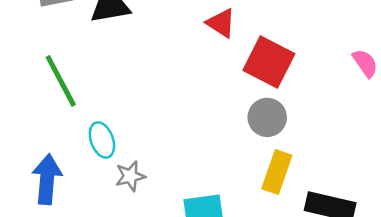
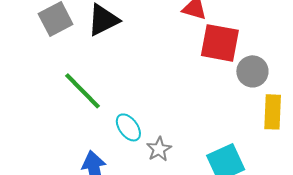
red square: (269, 62) -> (220, 43), moved

